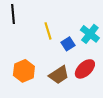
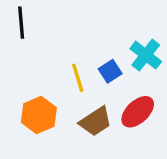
yellow line: (48, 31) -> (78, 78), moved

